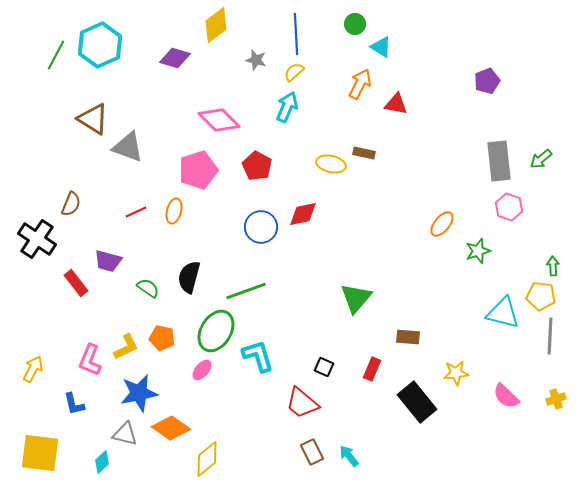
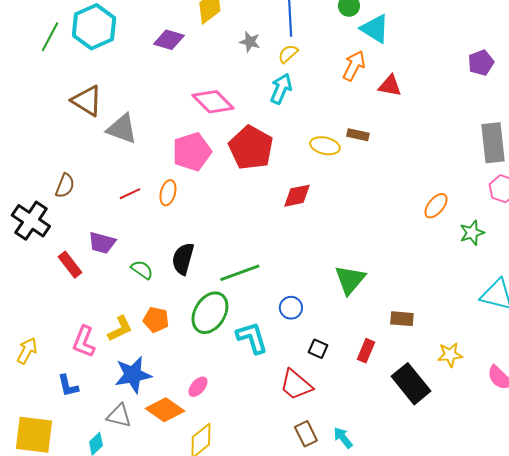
cyan triangle: (381, 47) -> (375, 29), size x1.4
red pentagon: (257, 166) -> (251, 148), size x1.5
blue circle: (261, 227) -> (291, 308), moved, size x0.7
pink ellipse: (202, 370) -> (198, 387), moved

